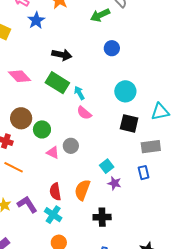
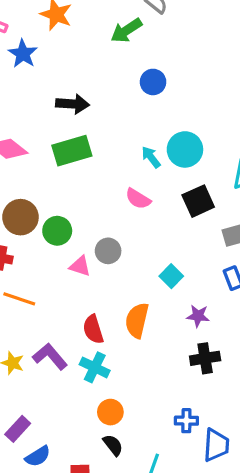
green rectangle: (57, 83) -> (72, 151), turned -40
cyan arrow: (79, 93) -> (151, 157), moved
pink semicircle: (84, 113) -> (138, 199), moved
black square: (129, 123) -> (198, 201), turned -30
purple star: (114, 183) -> (198, 316), moved
black cross: (102, 217) -> (205, 358), moved

